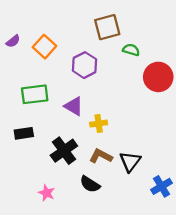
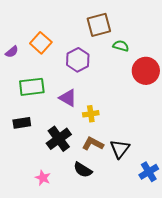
purple semicircle: (13, 41) -> (12, 52), moved

